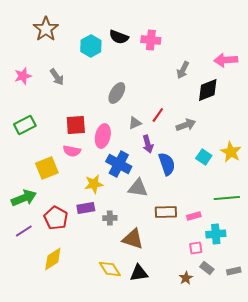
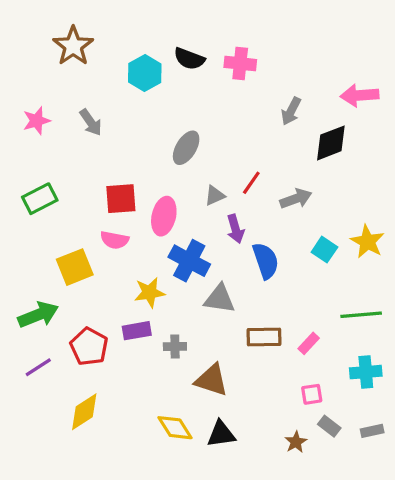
pink rectangle: (194, 216) -> (309, 343), turned -32
cyan cross: (216, 234) -> (366, 372), moved

